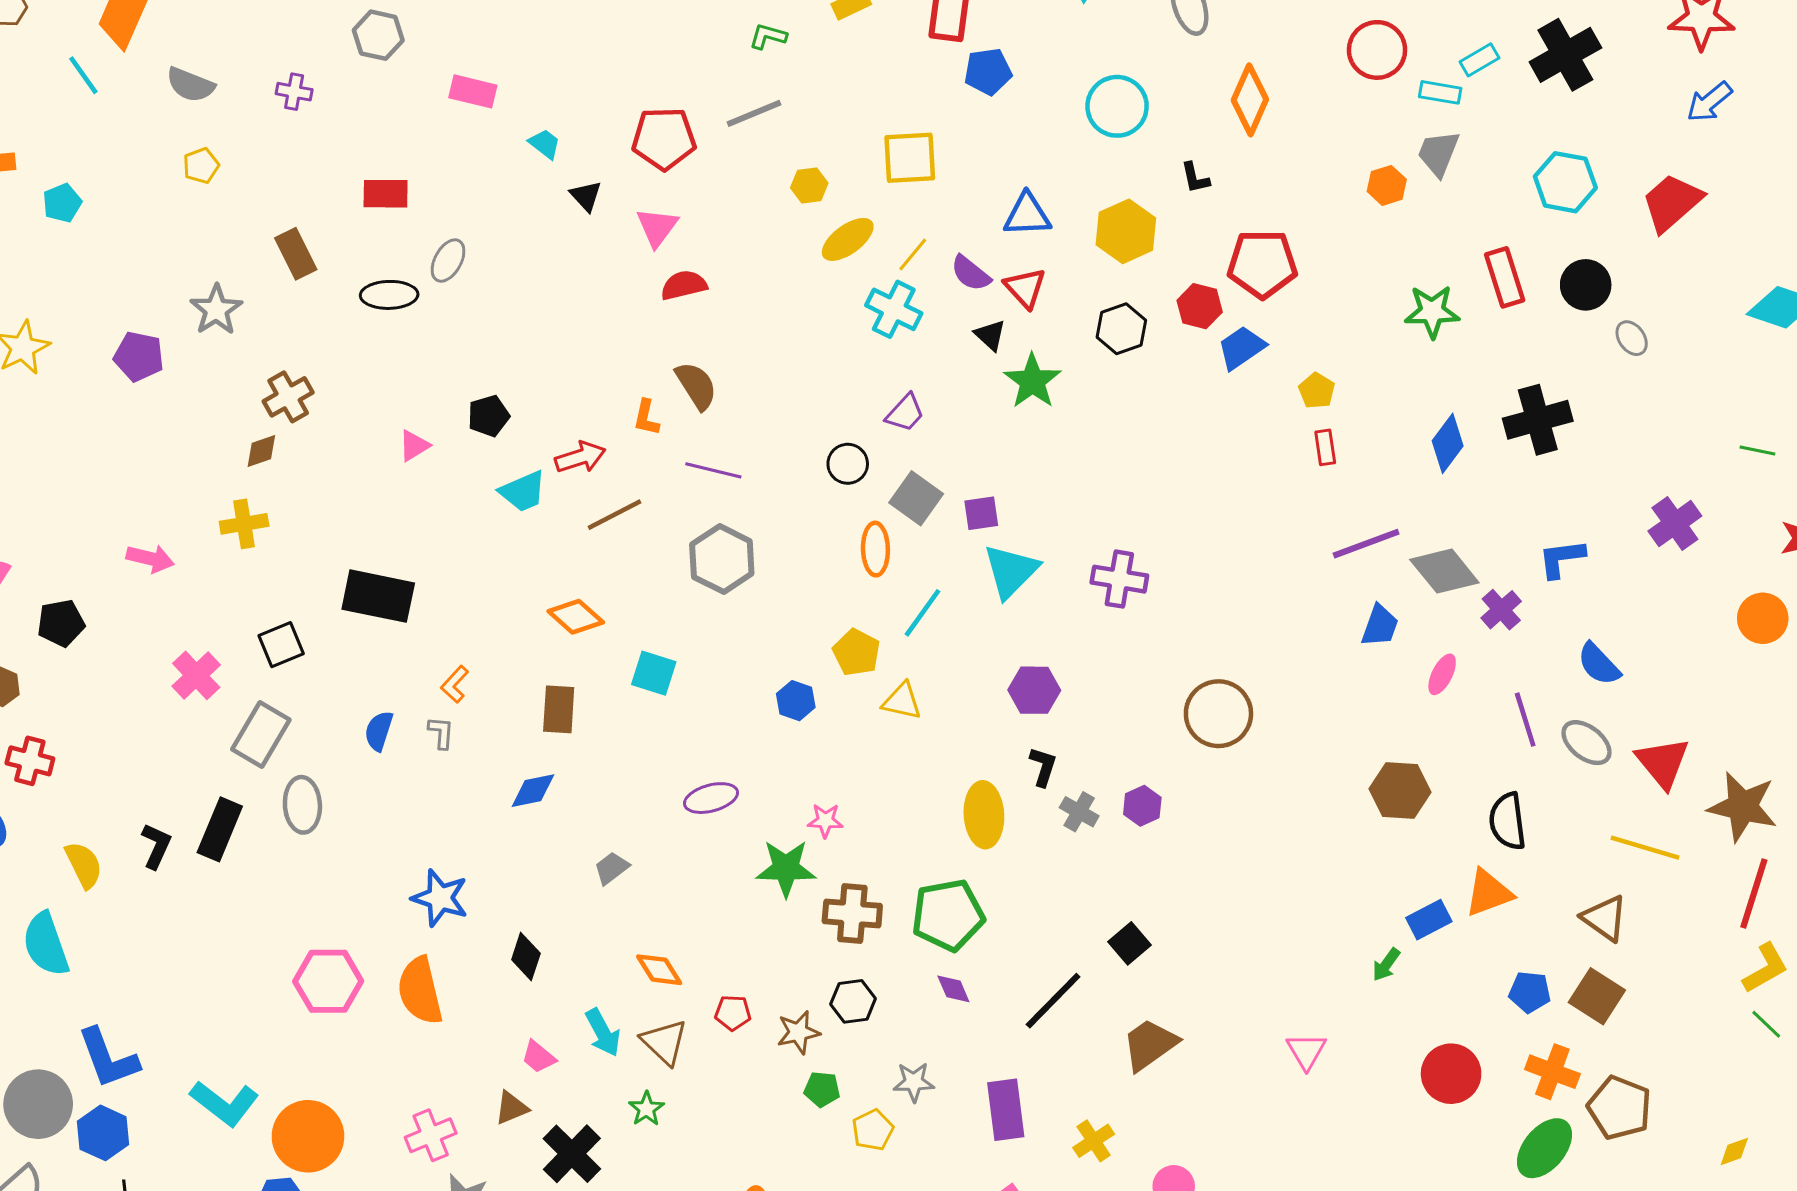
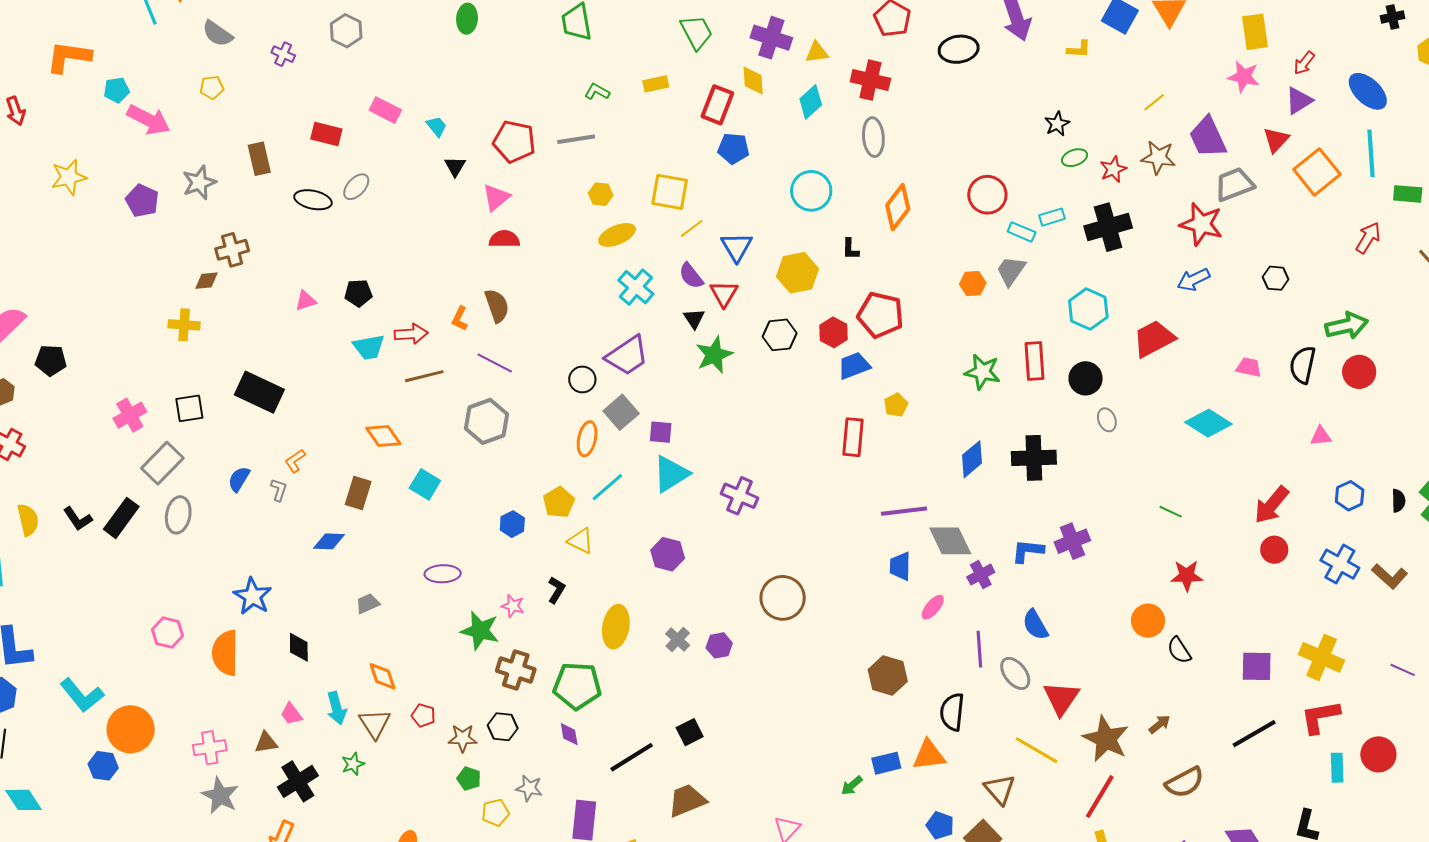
pink rectangle: (473, 91) -> (385, 110), moved
blue triangle: (1027, 215) -> (737, 247), turned 48
yellow line: (913, 254) -> (692, 228), moved
purple trapezoid: (905, 413) -> (627, 356), size x1.6
red rectangle: (1325, 447) -> (853, 437), moved, size x1.6
purple cross: (1675, 524) -> (1072, 541), moved
pink arrow: (150, 558) -> (149, 120), moved, size x1.4
blue trapezoid: (1380, 626) -> (900, 566), turned 148
black L-shape: (1043, 767) -> (556, 590), moved
black L-shape: (156, 846) -> (78, 519), turned 108
black diamond: (526, 957) -> (299, 647), turned -32
pink hexagon: (328, 981) -> (168, 633), size x0.7

